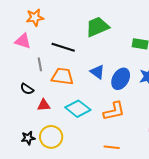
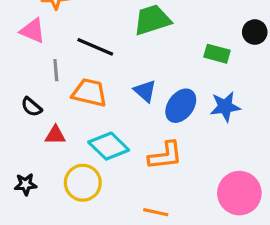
yellow circle: (51, 137) -> (83, 183), moved

